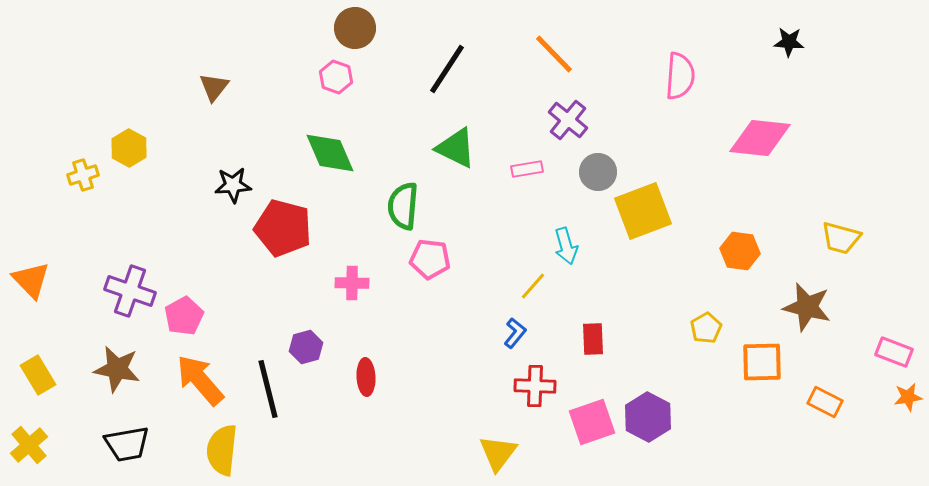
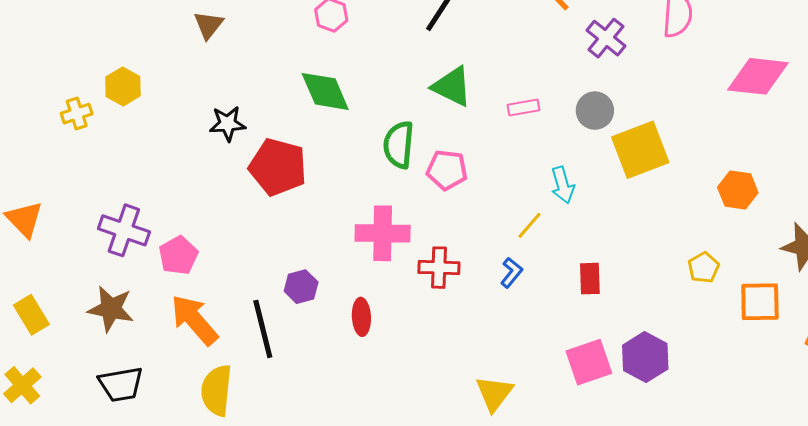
purple cross: (568, 120) -> (606, 38), moved
pink pentagon: (430, 259) -> (447, 170), moved
pink cross: (352, 283) -> (383, 233), moved, size x1.6
red cross: (535, 386) -> (439, 268), moved

